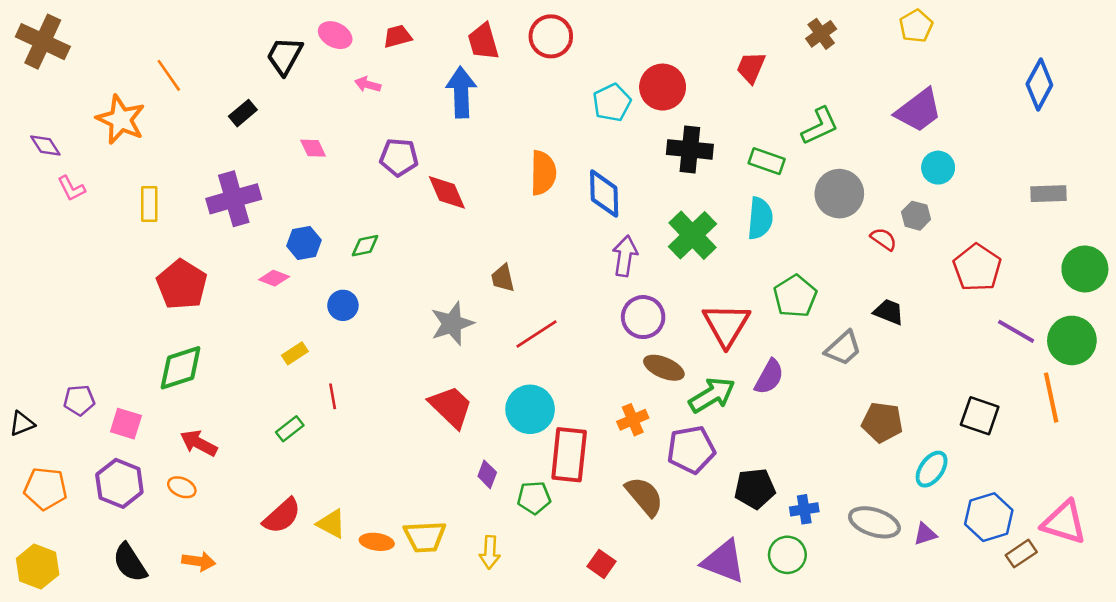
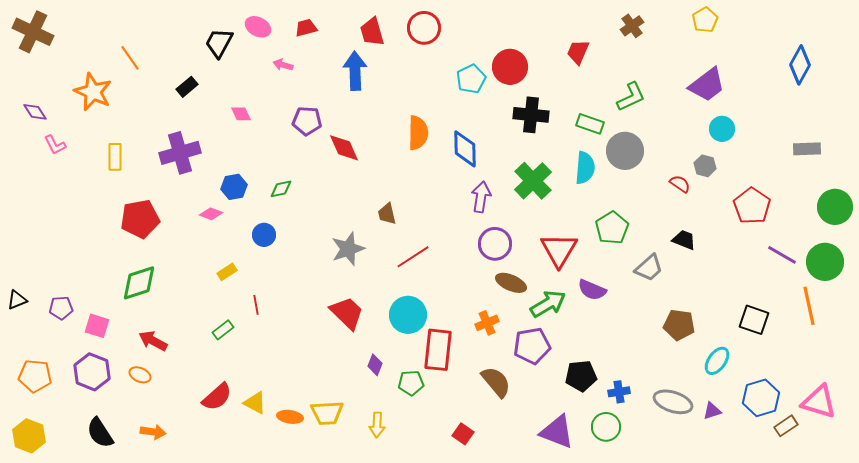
gray circle: (839, 194) -> (625, 151), moved
red pentagon: (182, 285) -> (140, 219), turned 30
purple semicircle: (769, 377) -> (592, 290), turned 84
black triangle: (22, 424) -> (17, 300), moved

